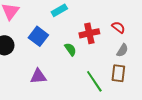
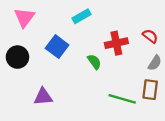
purple triangle: (38, 76) -> (43, 97), moved
green line: (94, 81) -> (122, 99), turned -40

